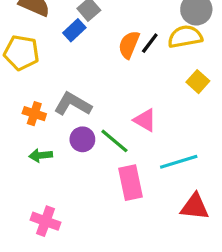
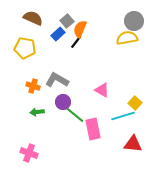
black line: (150, 43) -> (76, 42), moved
orange semicircle: (129, 45) -> (80, 29), moved
yellow square: (198, 82) -> (135, 103), moved
green line: (114, 141) -> (75, 115), moved
pink cross: (45, 221) -> (29, 153), moved

